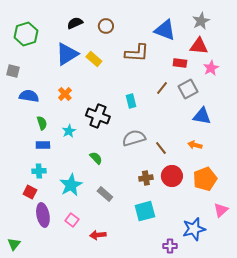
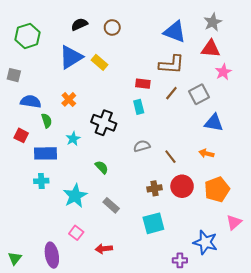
brown L-shape: (137, 53) -> (171, 65), moved
red rectangle: (180, 63) -> (143, 84), moved
green semicircle: (42, 123) -> (47, 121), moved
gray semicircle: (134, 138) -> (142, 146), size x0.7
blue rectangle: (43, 145) -> (46, 153), size x1.5
red square: (30, 192) -> (21, 135), moved
purple ellipse: (43, 215) -> (52, 255), moved
blue star: (194, 229) -> (205, 242), turned 30

